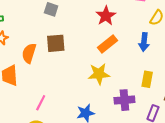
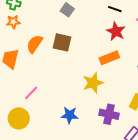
red star: (106, 16) -> (116, 31), turned -30
yellow star: (99, 74) -> (93, 83), turned -30

